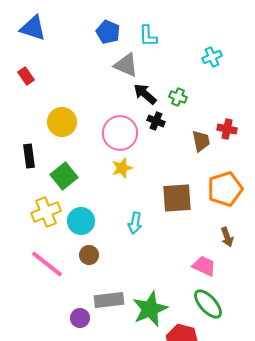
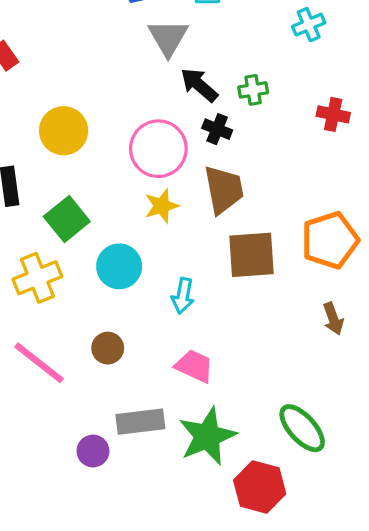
gray triangle: (126, 65) -> (168, 38), turned 36
green cross: (178, 97) -> (253, 90), turned -30
red cross: (227, 129) -> (333, 114), moved
brown trapezoid: (201, 141) -> (224, 190), moved, size x1.4
cyan circle: (81, 221) -> (119, 266), moved
pink trapezoid: (204, 266) -> (194, 366), moved

